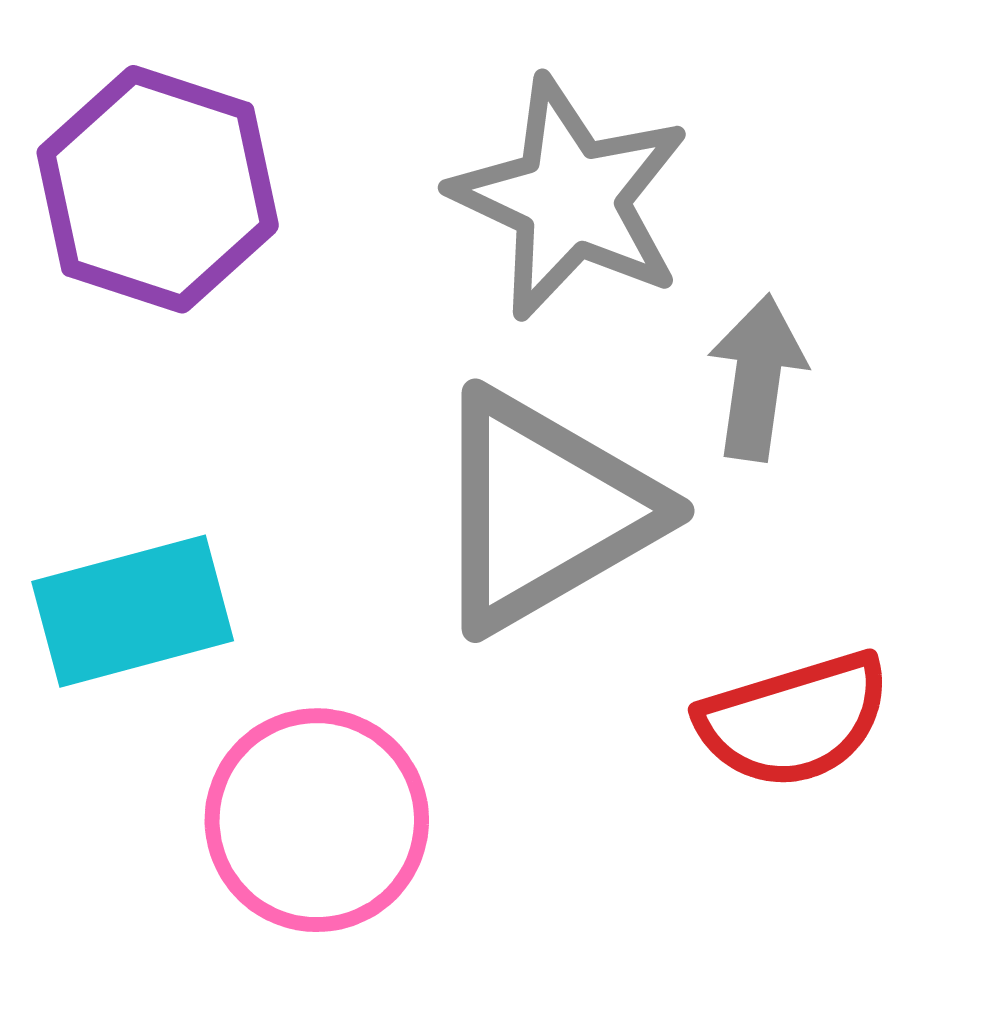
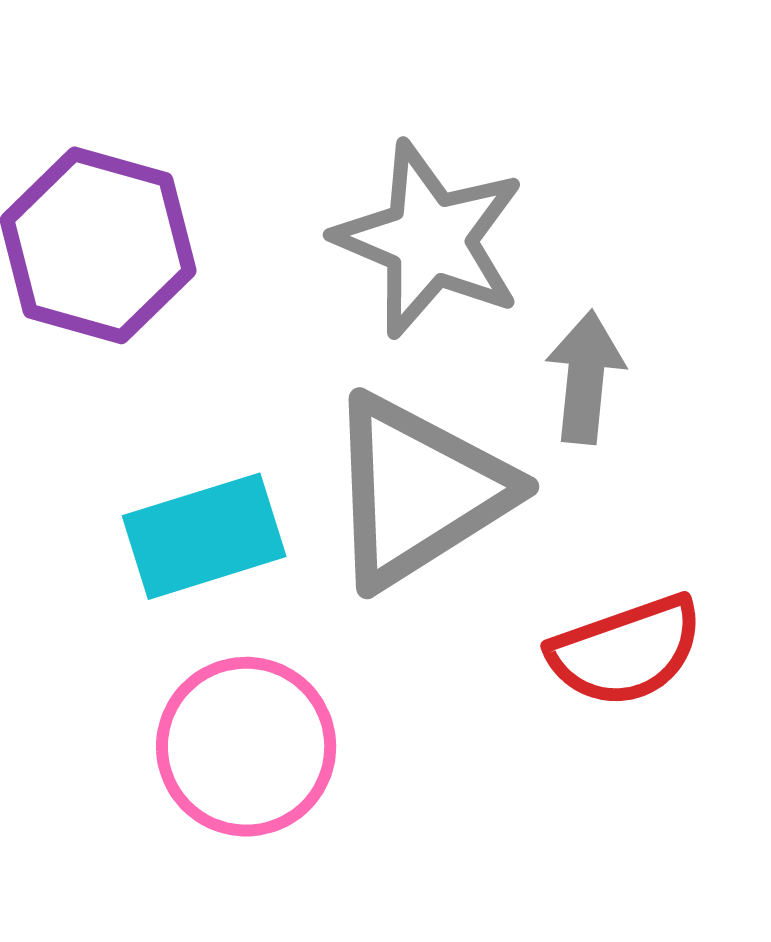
cyan rectangle: (133, 611) -> (204, 536), moved

